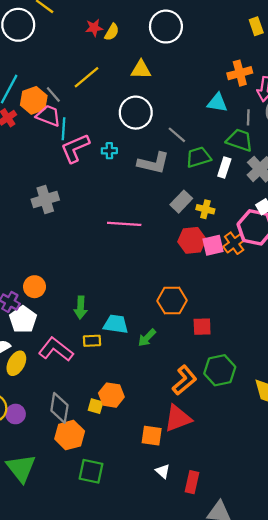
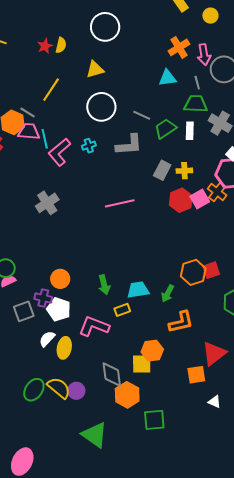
orange hexagon: (172, 301) -> (193, 272), moved
orange L-shape: (185, 380) -> (181, 322), moved, turned 44
yellow square: (96, 406) -> (142, 364), size x1.5

